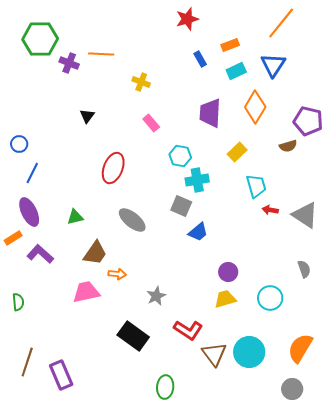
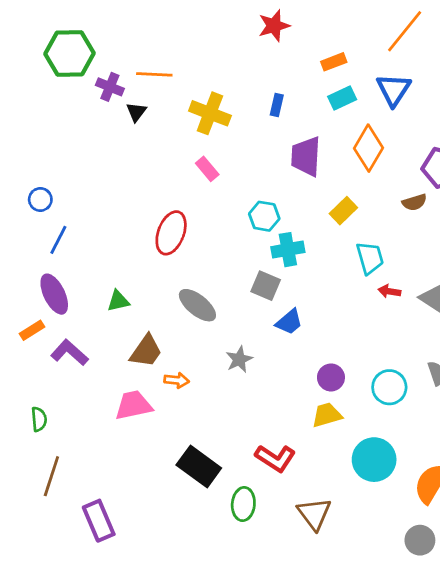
blue rectangle: (200, 59) -> (277, 105), moved, turned 42
yellow cross: (141, 82) -> (210, 113), size x1.6
black triangle: (87, 116) -> (136, 112), moved
pink rectangle: (151, 123) -> (207, 169), moved
gray star: (156, 296) -> (239, 359), moved
cyan circle: (270, 298) -> (389, 387), moved
cyan circle: (249, 352) -> (374, 460), moved
brown triangle: (214, 354) -> (314, 514), moved
brown line: (27, 362) -> (51, 476), moved
green ellipse: (165, 387) -> (243, 504), moved

